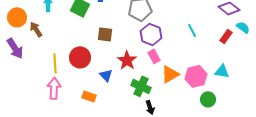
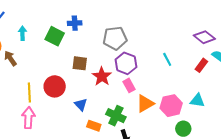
red star: (127, 60) -> (102, 76), moved
orange rectangle: (89, 96) -> (94, 126), moved

